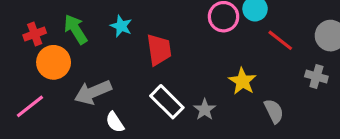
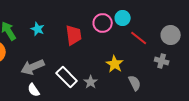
red trapezoid: (159, 50) -> (74, 35), moved
gray arrow: (93, 92) -> (33, 67), moved

